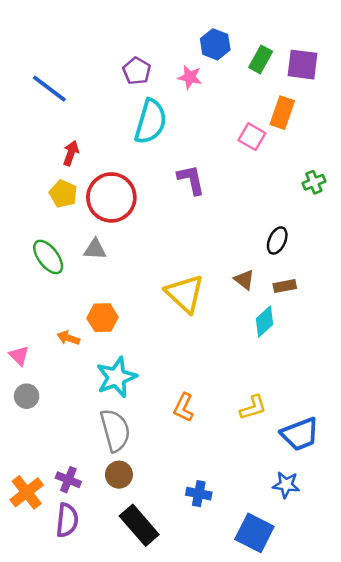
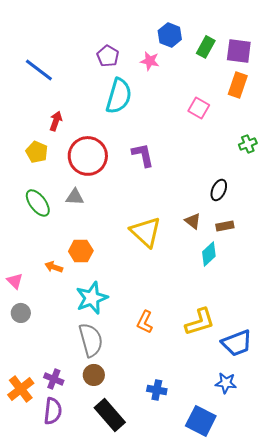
orange rectangle: (282, 113) -> (238, 85), moved
purple L-shape: (191, 180) -> (143, 155), moved
yellow pentagon: (63, 194) -> (37, 152), moved
yellow L-shape: (253, 408) -> (200, 322), size x1.4

